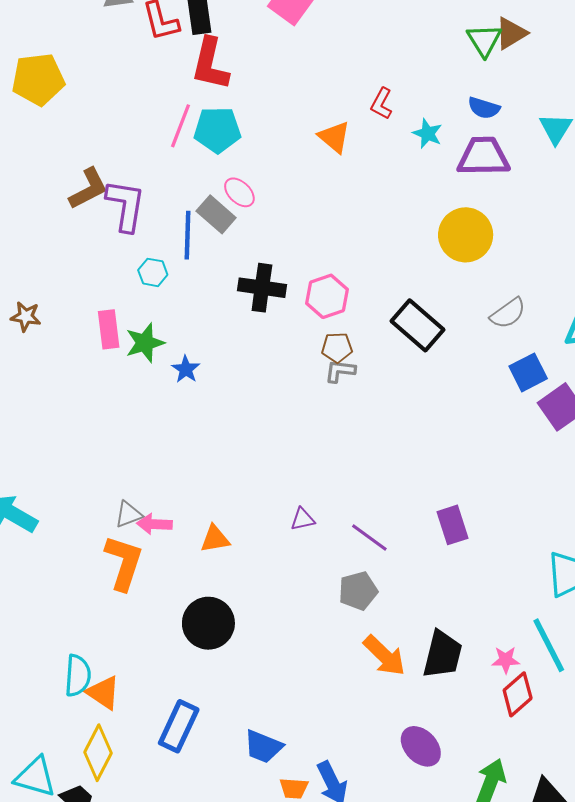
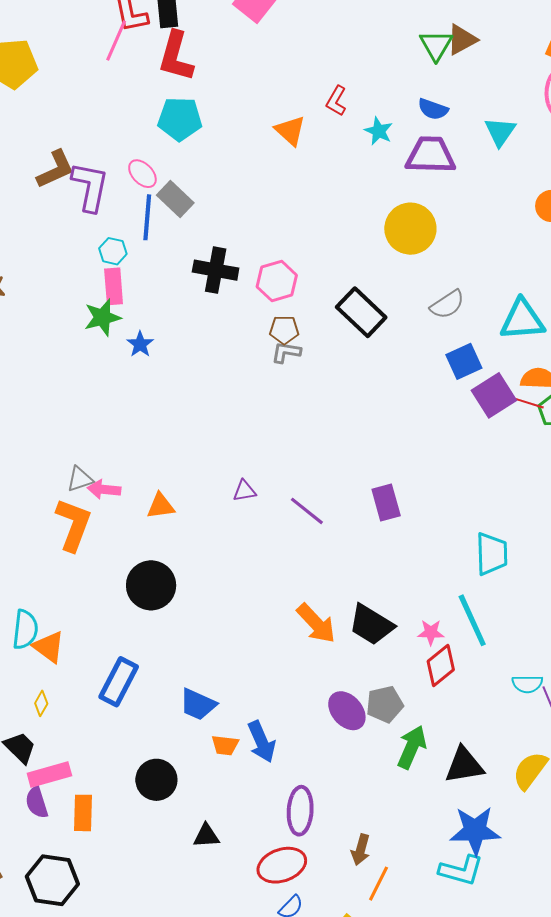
pink line: (181, 126) -> (116, 41), moved
pink ellipse: (239, 192) -> (142, 174), moved
pink rectangle: (109, 329) -> (114, 286), moved
gray pentagon: (358, 591) -> (385, 704), moved
black trapezoid: (443, 654) -> (371, 625), turned 105
yellow diamond: (98, 753) -> (41, 703), size x0.5

